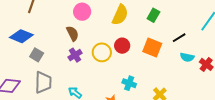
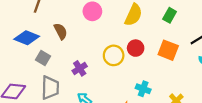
brown semicircle: (72, 33) -> (61, 31), moved
purple cross: (75, 55) -> (80, 68), moved

